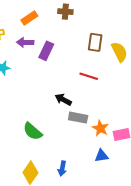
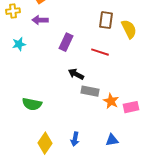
purple rectangle: (46, 51) -> (66, 42), moved
green semicircle: (33, 131) -> (32, 104), moved, turned -30
blue triangle: (101, 156) -> (112, 140), moved

